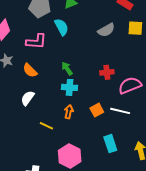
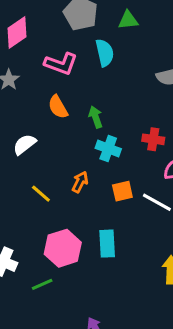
orange semicircle: (30, 70) -> (58, 107), moved
cyan cross: (70, 87) -> (108, 148), moved
cyan rectangle: (110, 144) -> (107, 244), moved

